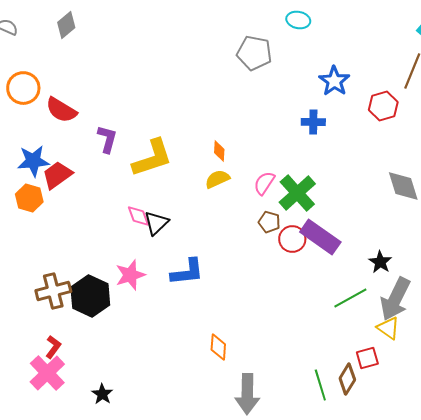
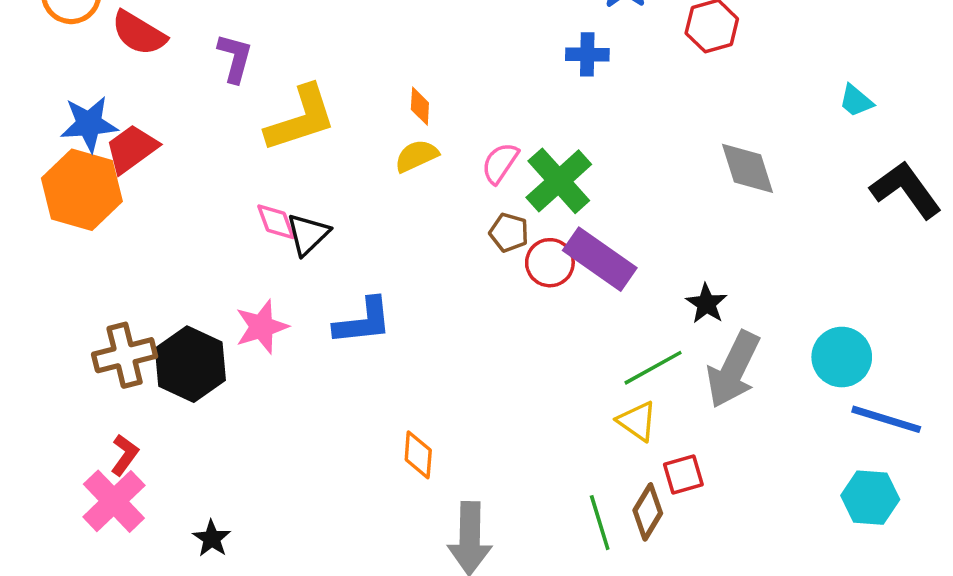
purple L-shape: (107, 139) -> (235, 58), moved
orange hexagon: (29, 198) -> (82, 190), size x1.6
yellow triangle: (388, 328) -> (637, 421), moved

